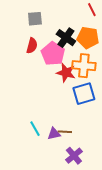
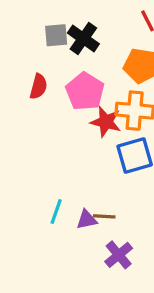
black cross: (66, 38) -> (83, 38), moved
red semicircle: (32, 46) -> (38, 87), moved
cyan line: (35, 129) -> (56, 212), turned 49

